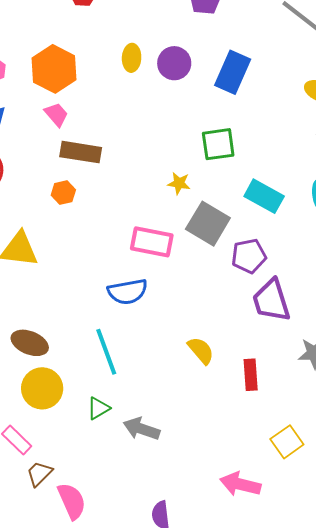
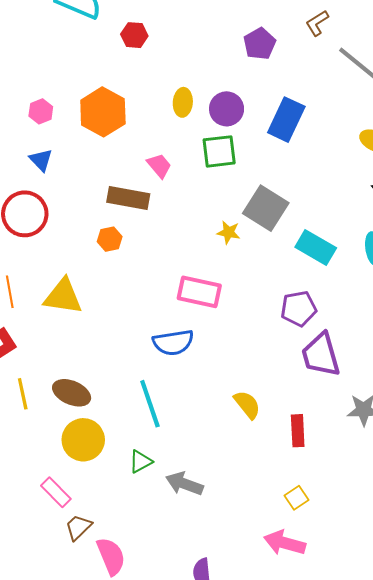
pink trapezoid: (56, 114) -> (159, 166), moved
green square: (218, 144) -> (219, 151), moved
gray square: (208, 224) -> (266, 208), moved
yellow square: (287, 442) -> (296, 498), moved, size x0.7

